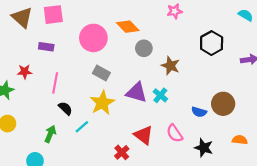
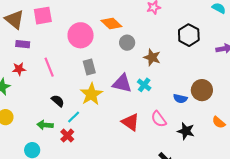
purple rectangle: (46, 47) -> (23, 44), moved
gray rectangle: (101, 73) -> (89, 67), turned 49
pink line: (55, 83) -> (49, 67), moved, turned -30
green arrow: (50, 134) -> (45, 125), turned -105
orange semicircle: (240, 140) -> (219, 122), turned -144
red cross: (122, 152) -> (67, 136), moved

